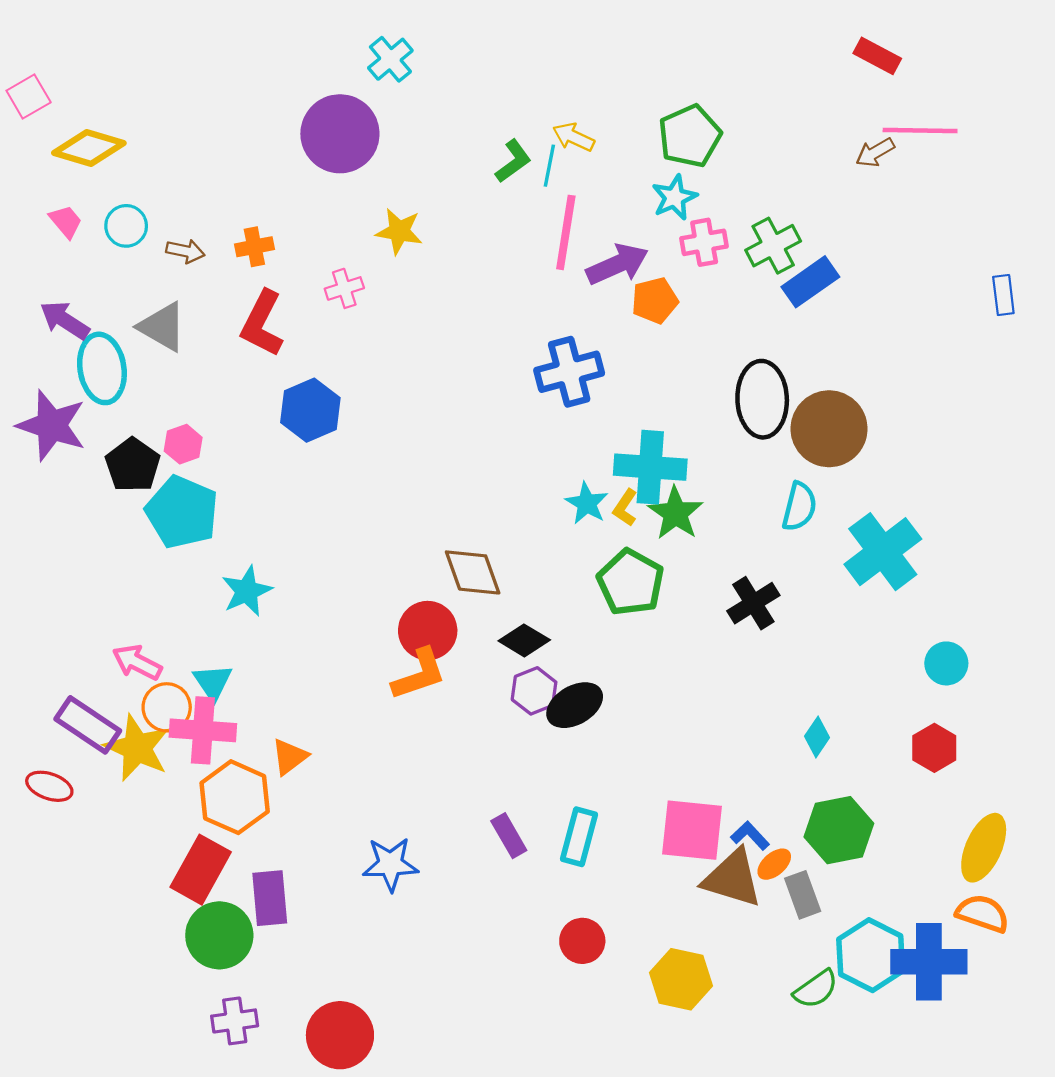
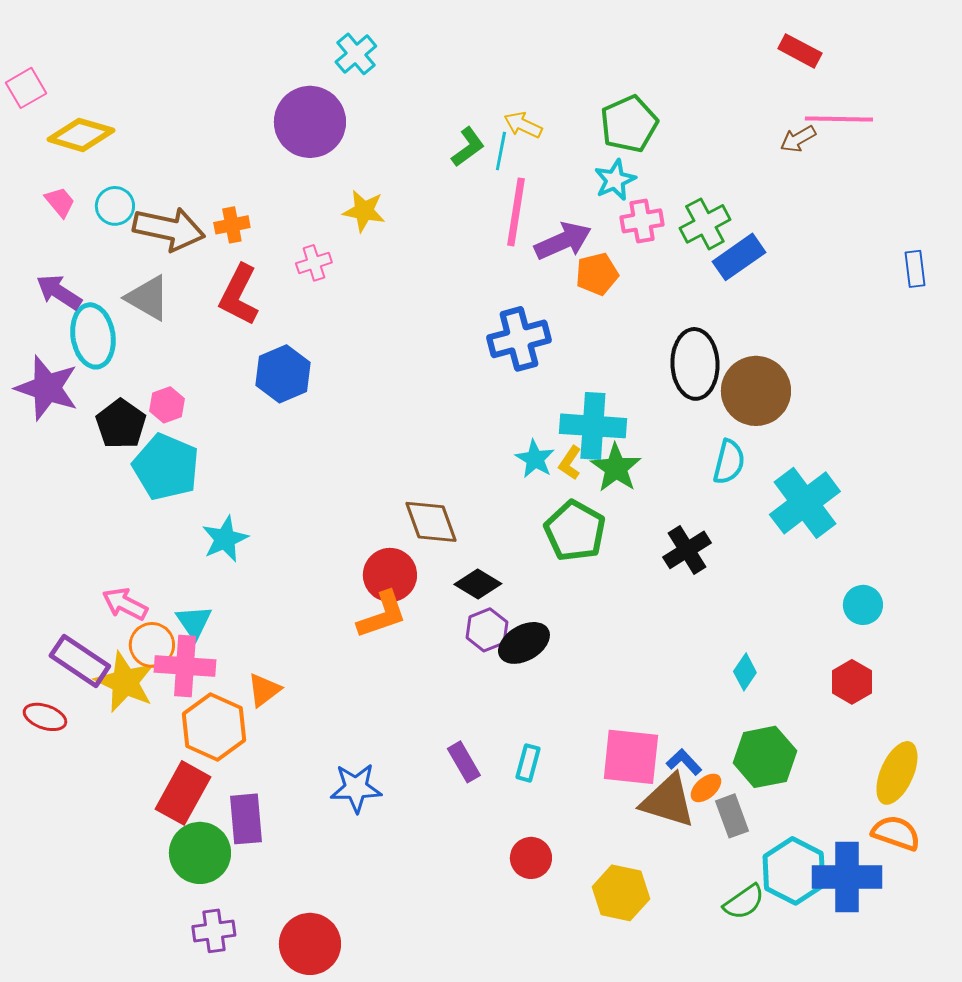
brown arrow: (185, 251) -> (169, 229), size x2.0
cyan rectangle: (579, 837) -> (528, 763), size x0.7

